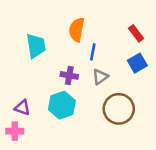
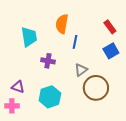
purple cross: (69, 75) -> (48, 61), moved
gray triangle: (100, 77) -> (81, 70), moved
cyan hexagon: (62, 105) -> (50, 97), moved

